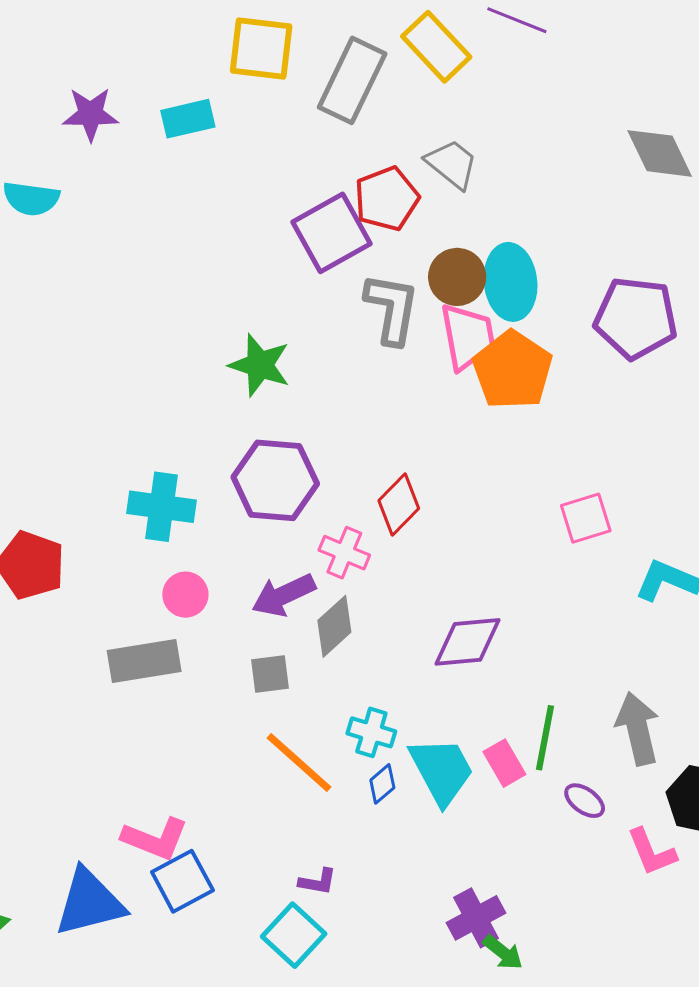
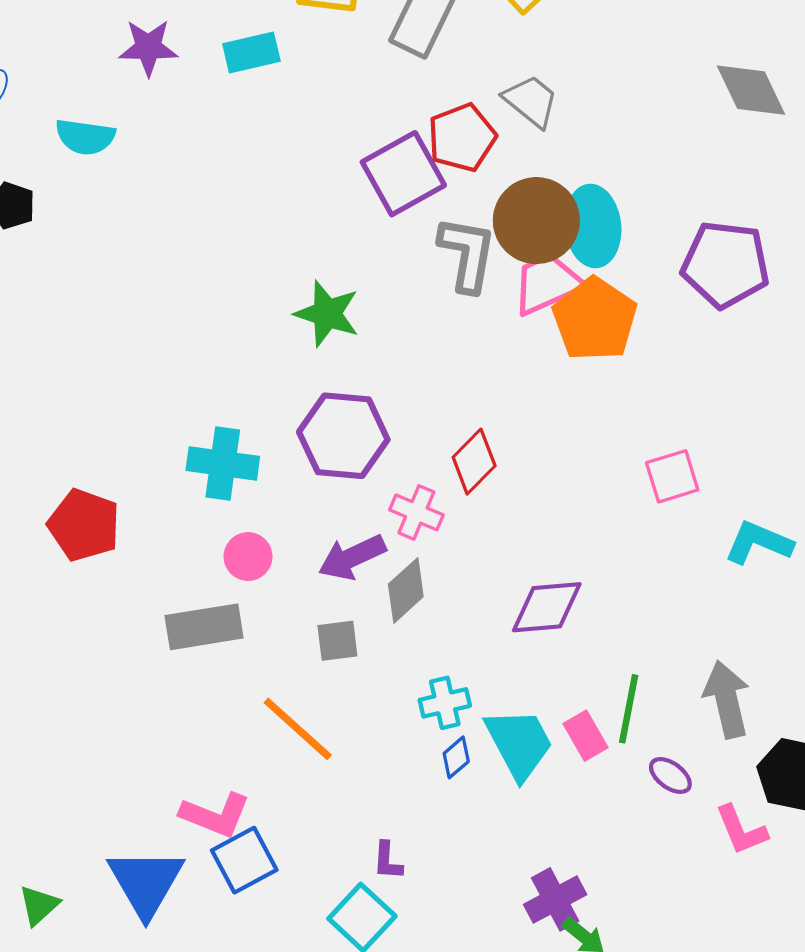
brown circle: (457, 277) -> (536, 221), size x1.4
pink trapezoid: (467, 336) -> (547, 284), turned -104
cyan cross: (371, 732) -> (445, 703), turned -30
orange line: (299, 762) -> (298, 729), moved
purple L-shape: (318, 882) -> (388, 861), turned 84
blue triangle: (89, 902) -> (146, 882), turned -46

